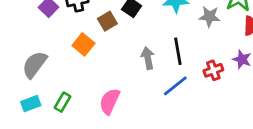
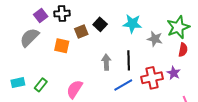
orange square: (83, 44) -> (62, 46), turned -35
gray semicircle: (35, 65) -> (29, 37), moved
red cross: (213, 70) -> (152, 78), size x1.5

